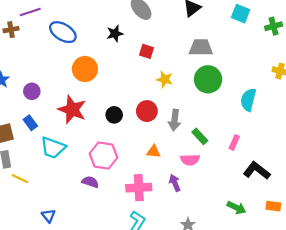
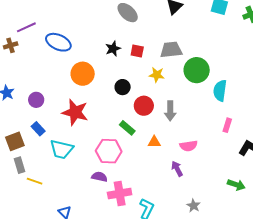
black star: (115, 34) -> (113, 49), moved
gray trapezoid: (201, 48) -> (171, 50), moved
cyan semicircle: (248, 100) -> (220, 91), moved
black circle: (114, 115) -> (123, 87), moved
green rectangle: (200, 136) -> (127, 128), moved
pink cross: (139, 188) -> (120, 194), moved

